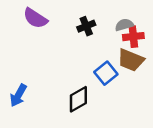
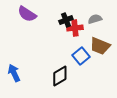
red cross: (133, 37) -> (75, 28), moved
blue arrow: (18, 95) -> (14, 73), turned 126

